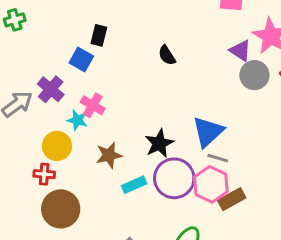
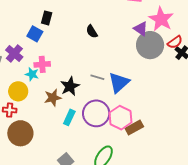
gray circle: (254, 75) -> (150, 45), size x1.4
pink cross: (93, 105) -> (42, 64), turned -35
black star: (159, 143) -> (70, 86), moved
gray line: (218, 158) -> (97, 77), moved
cyan rectangle: (134, 185) -> (69, 117), turned -42

